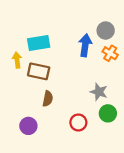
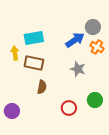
blue arrow: (85, 45) -> (75, 40), turned 48
gray star: (99, 92) -> (78, 69), moved
purple circle: (28, 126) -> (12, 111), moved

